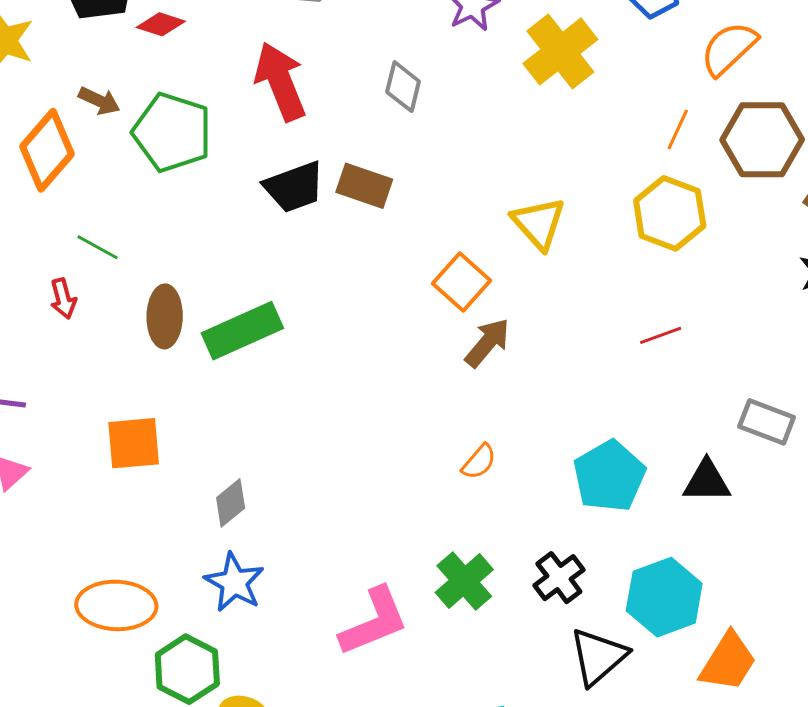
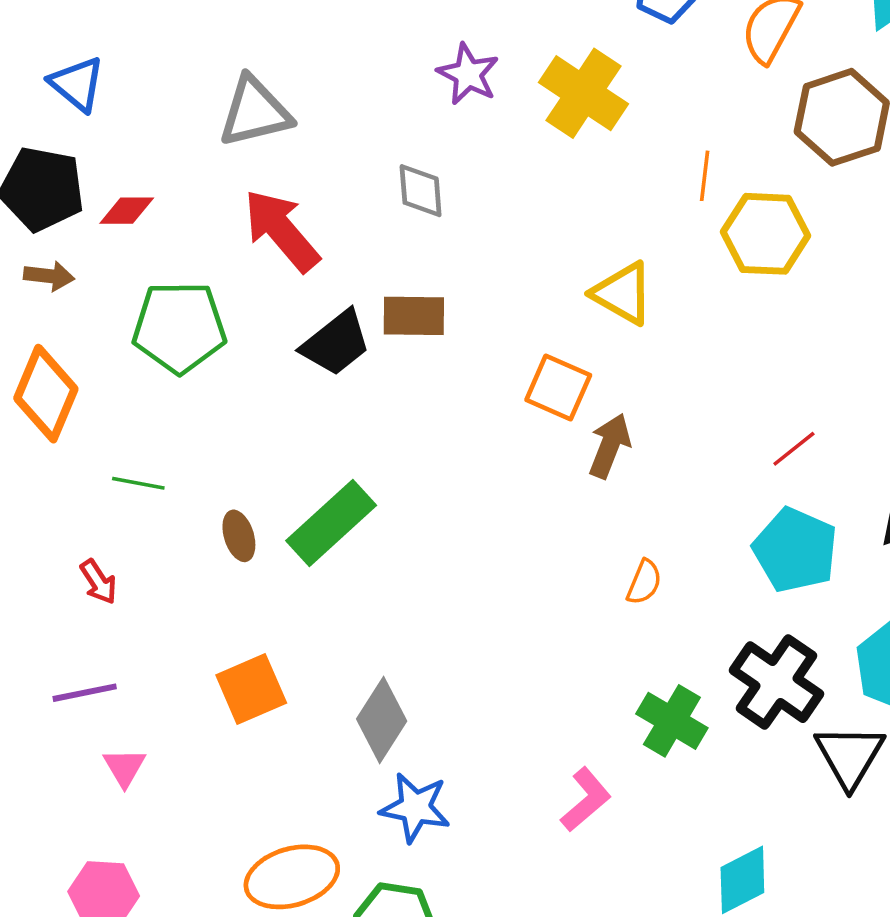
brown arrow: (99, 101) -> (49, 276), moved
orange line: (678, 130) -> (705, 176), moved
red arrow: (63, 299) -> (99, 582), moved
brown ellipse: (165, 316) -> (239, 536), size x0.7
red line: (661, 335) -> (794, 449), moved
gray diamond: (231, 503) -> (382, 720), size x1.4
black cross: (559, 578) -> (776, 682), size x1.5
pink L-shape: (374, 621) -> (586, 800), size x0.7

